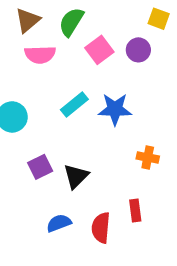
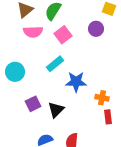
pink square: (99, 50) -> (63, 35), moved
blue star: (115, 109) -> (76, 82), moved
red rectangle: (135, 211) -> (108, 117), moved

